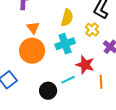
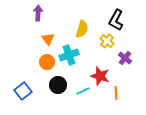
cyan cross: (65, 44) -> (69, 55), moved
orange circle: (32, 51) -> (47, 62), size x0.6
black circle: (48, 91) -> (58, 85), moved

